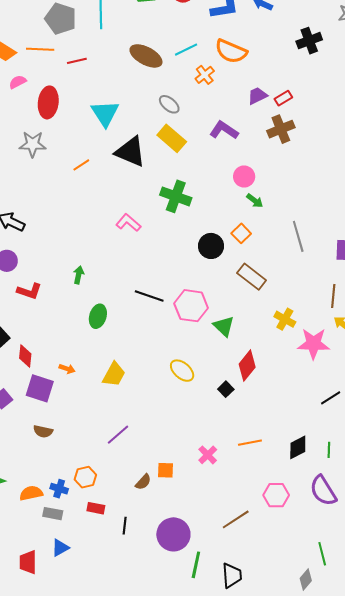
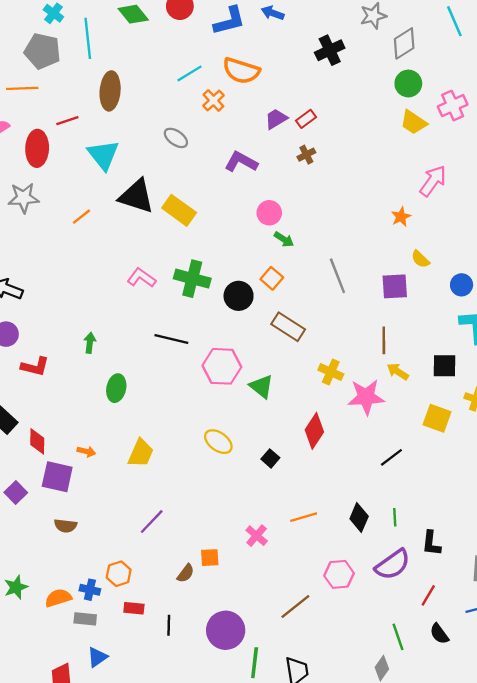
brown ellipse: (146, 56) -> (110, 91), moved, turned 72
red line: (77, 61) -> (67, 121), moved
brown cross: (281, 129) -> (306, 155), size x0.6
yellow rectangle: (172, 138) -> (179, 210), moved
green cross: (176, 196) -> (192, 279), moved
black line: (149, 296) -> (171, 339), moved
red diamond: (247, 366) -> (314, 431), moved
black diamond: (298, 447) -> (359, 518), turned -35
purple semicircle: (323, 491) -> (393, 565), turned -88

